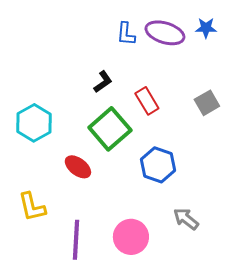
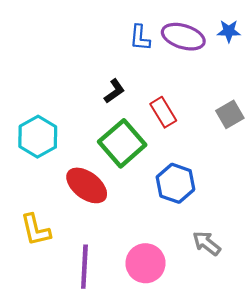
red ellipse: (78, 167) -> (87, 185), size x1.4

